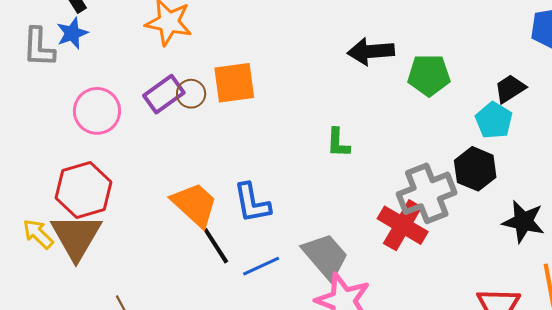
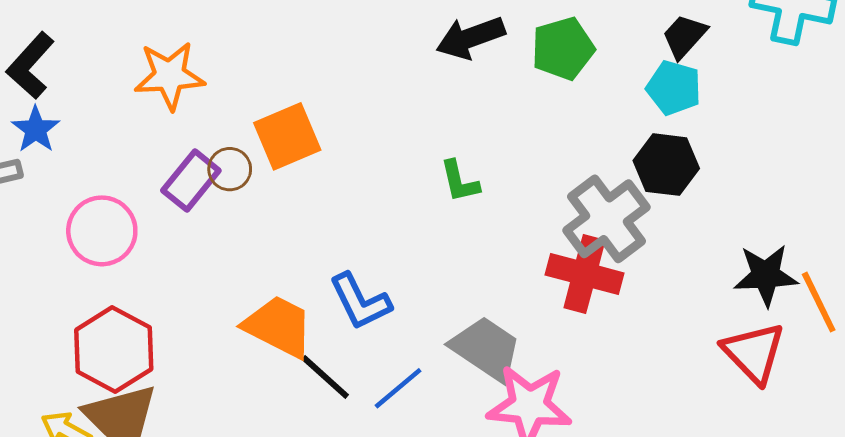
black star: (523, 222) -> (766, 275), moved

